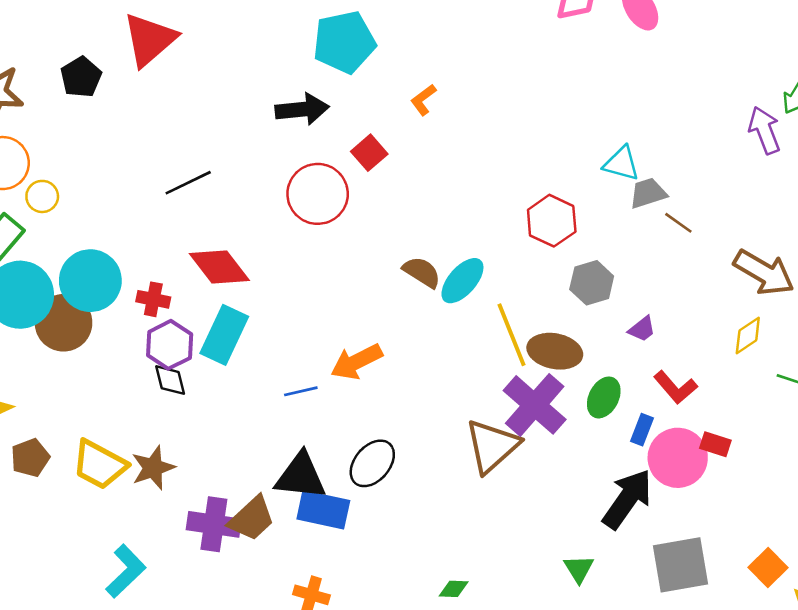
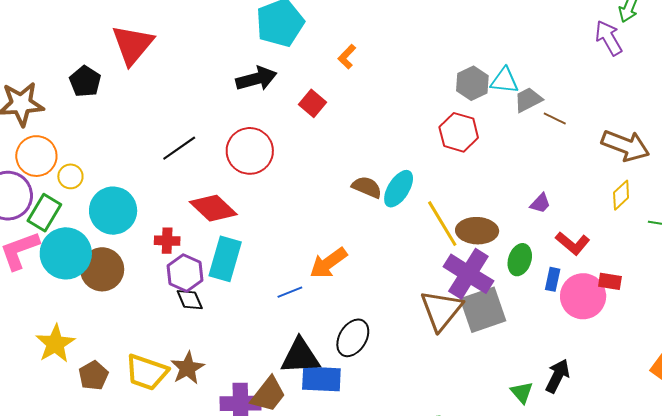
red circle: (318, 194) -> (250, 151), moved
cyan circle: (90, 281) -> (113, 211), moved
gray hexagon: (592, 283) -> (472, 83), moved
black arrow: (627, 499) -> (558, 376), moved, size x0.7
gray square: (680, 565) -> (483, 310), moved

